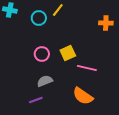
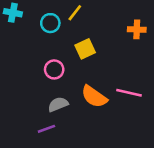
yellow square: (68, 53) -> (85, 49), moved
pink line: (87, 68) -> (129, 93), moved
orange semicircle: (83, 96) -> (94, 97), moved

